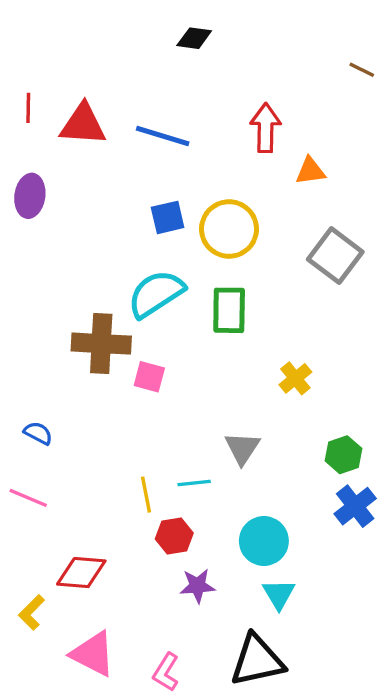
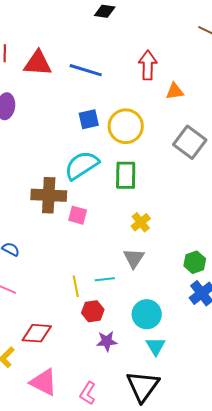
yellow cross: (295, 378) -> (141, 222), moved
black triangle: (257, 660) -> (143, 386), turned -42

